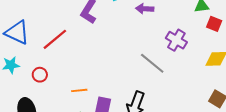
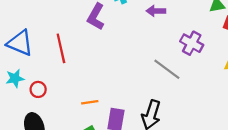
red line: (55, 39) -> (61, 48), turned -60
red circle: (40, 75) -> (38, 89), moved

